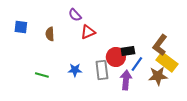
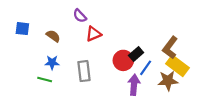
brown semicircle: (50, 34) -> (53, 36), turned 128
black rectangle: (128, 51) -> (136, 54), turned -32
blue star: (75, 70) -> (52, 63), moved
gray rectangle: (102, 70) -> (84, 71), moved

